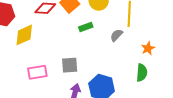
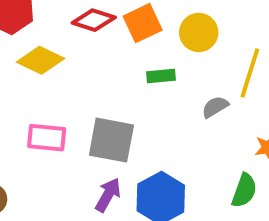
yellow diamond: (24, 35) -> (40, 60), turned 35
gray square: (70, 65) -> (111, 140), size x1.4

